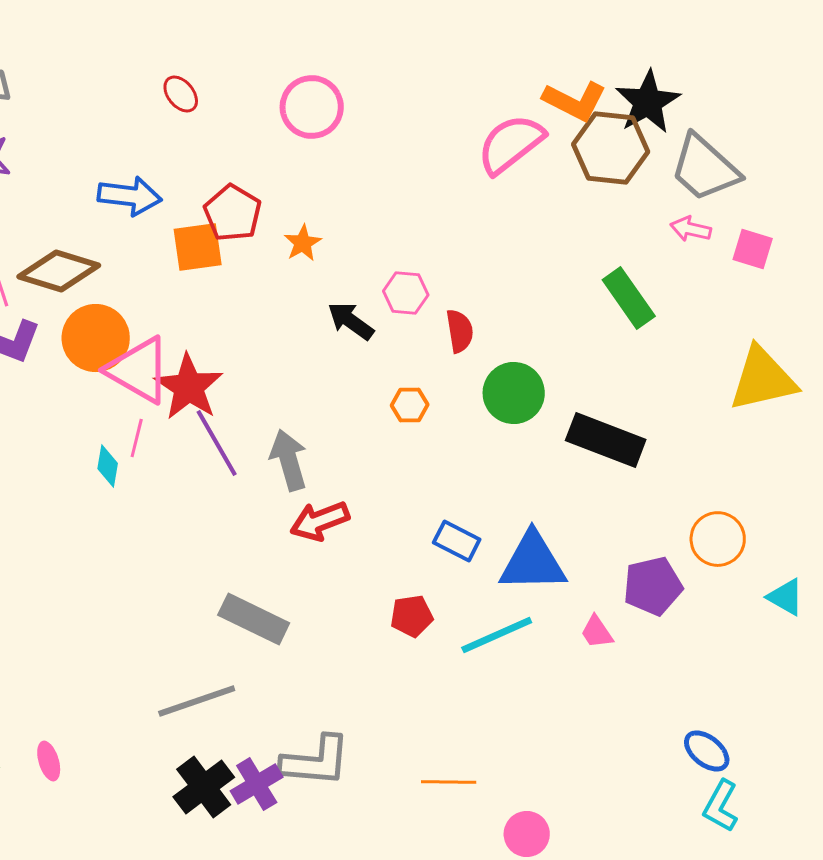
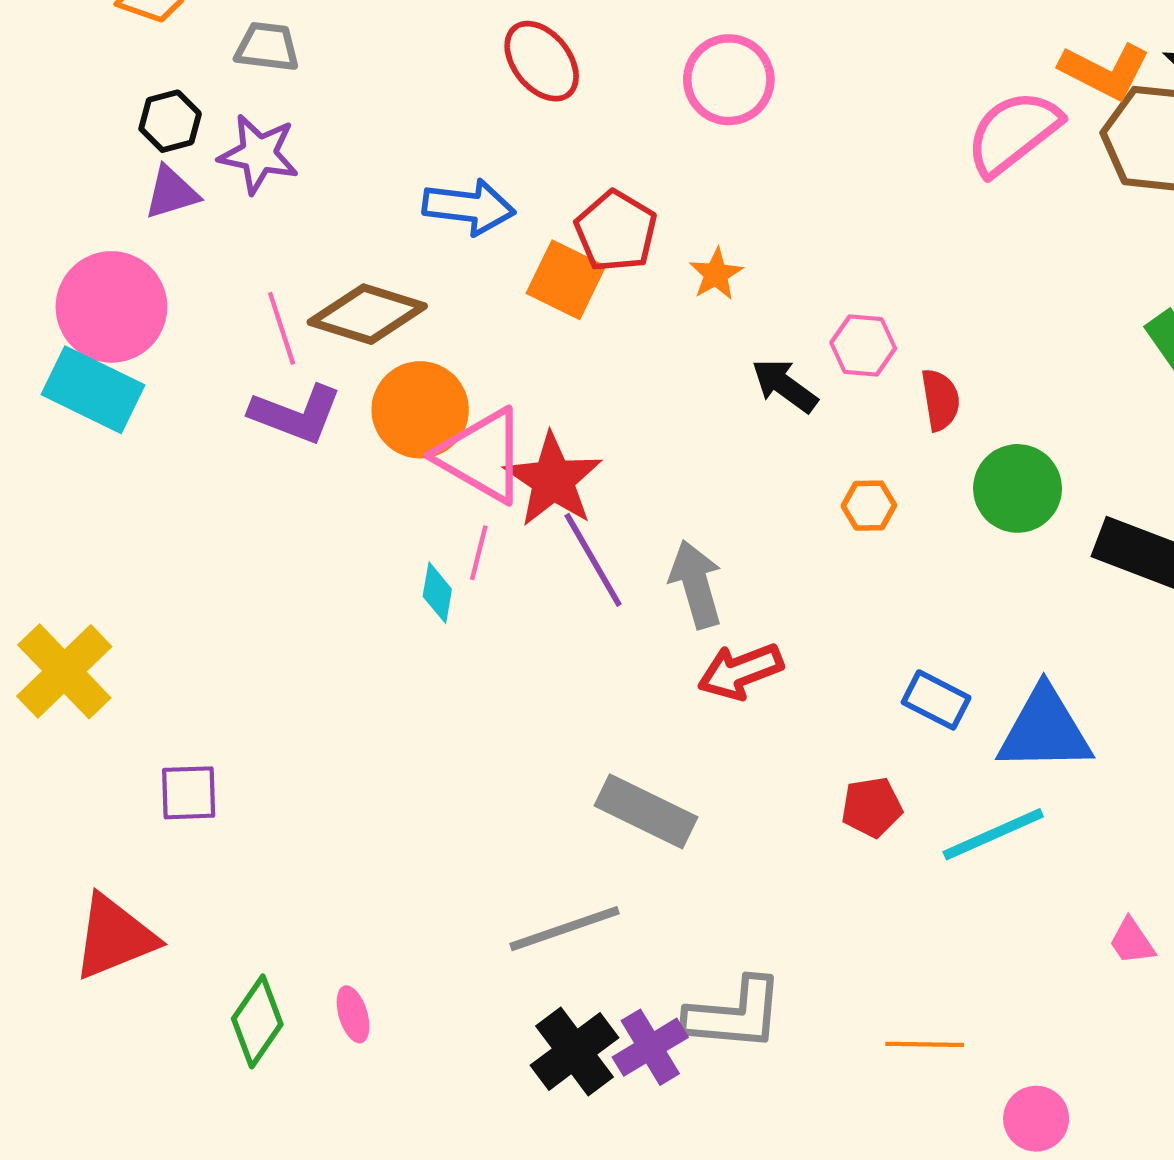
red ellipse: (181, 94) -> (542, 61), size x1.5
orange square: (198, 247) -> (566, 280), turned 34
pink trapezoid: (597, 632) -> (1132, 941), moved

